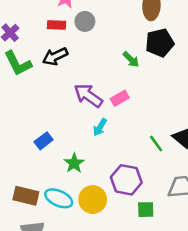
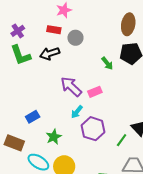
gray circle: (85, 21) -> (75, 38), moved
green line: (156, 144) -> (122, 140), moved, turned 64
purple hexagon: (126, 180) -> (93, 129), moved
brown rectangle: (26, 196) -> (14, 143), moved

